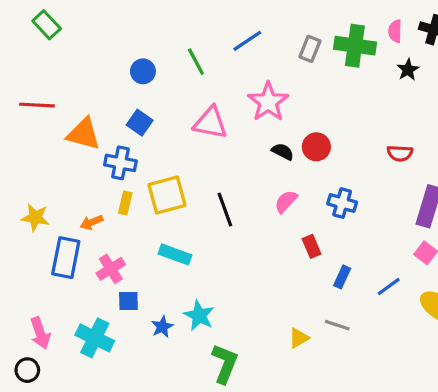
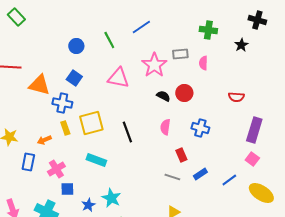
pink semicircle: (395, 31) -> (203, 63), moved
green cross: (355, 46) -> (208, 30), size x0.7
gray rectangle: (310, 49) -> (180, 54), moved, turned 63
pink semicircle: (286, 201) -> (165, 127), turned -35
yellow rectangle: (125, 203) -> (65, 128), turned -32
blue rectangle: (66, 258) -> (28, 162), size x0.7
blue rectangle: (342, 277) -> (200, 174), turned 32
gray line: (337, 325) -> (172, 177), moved

